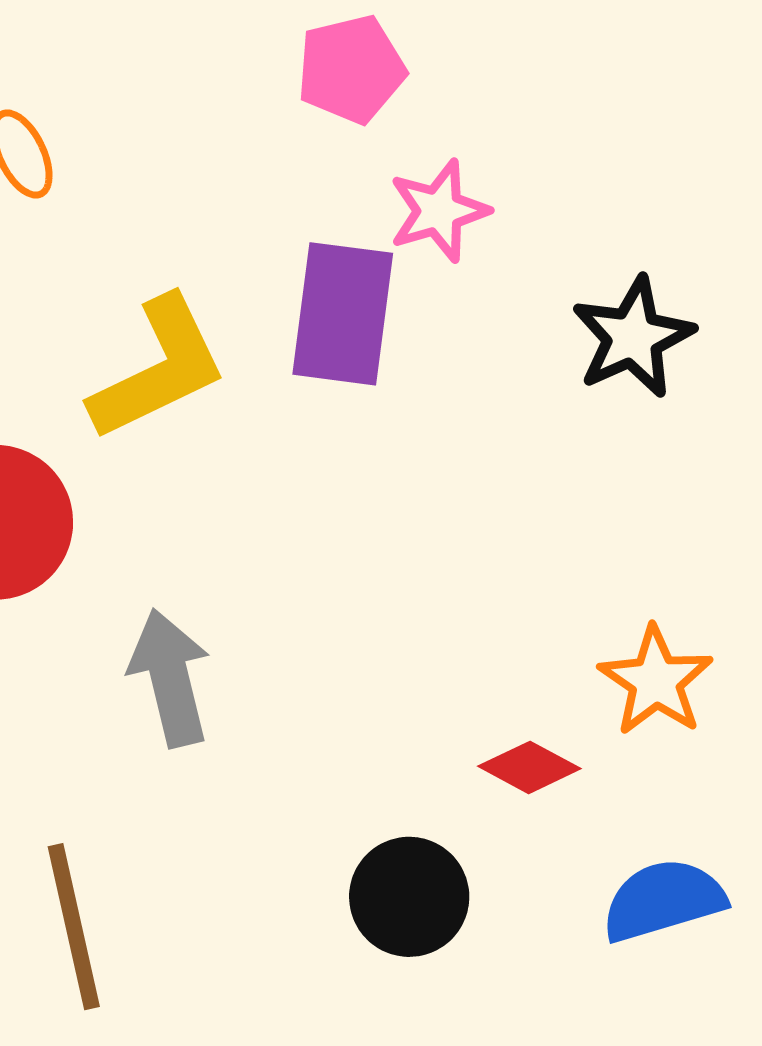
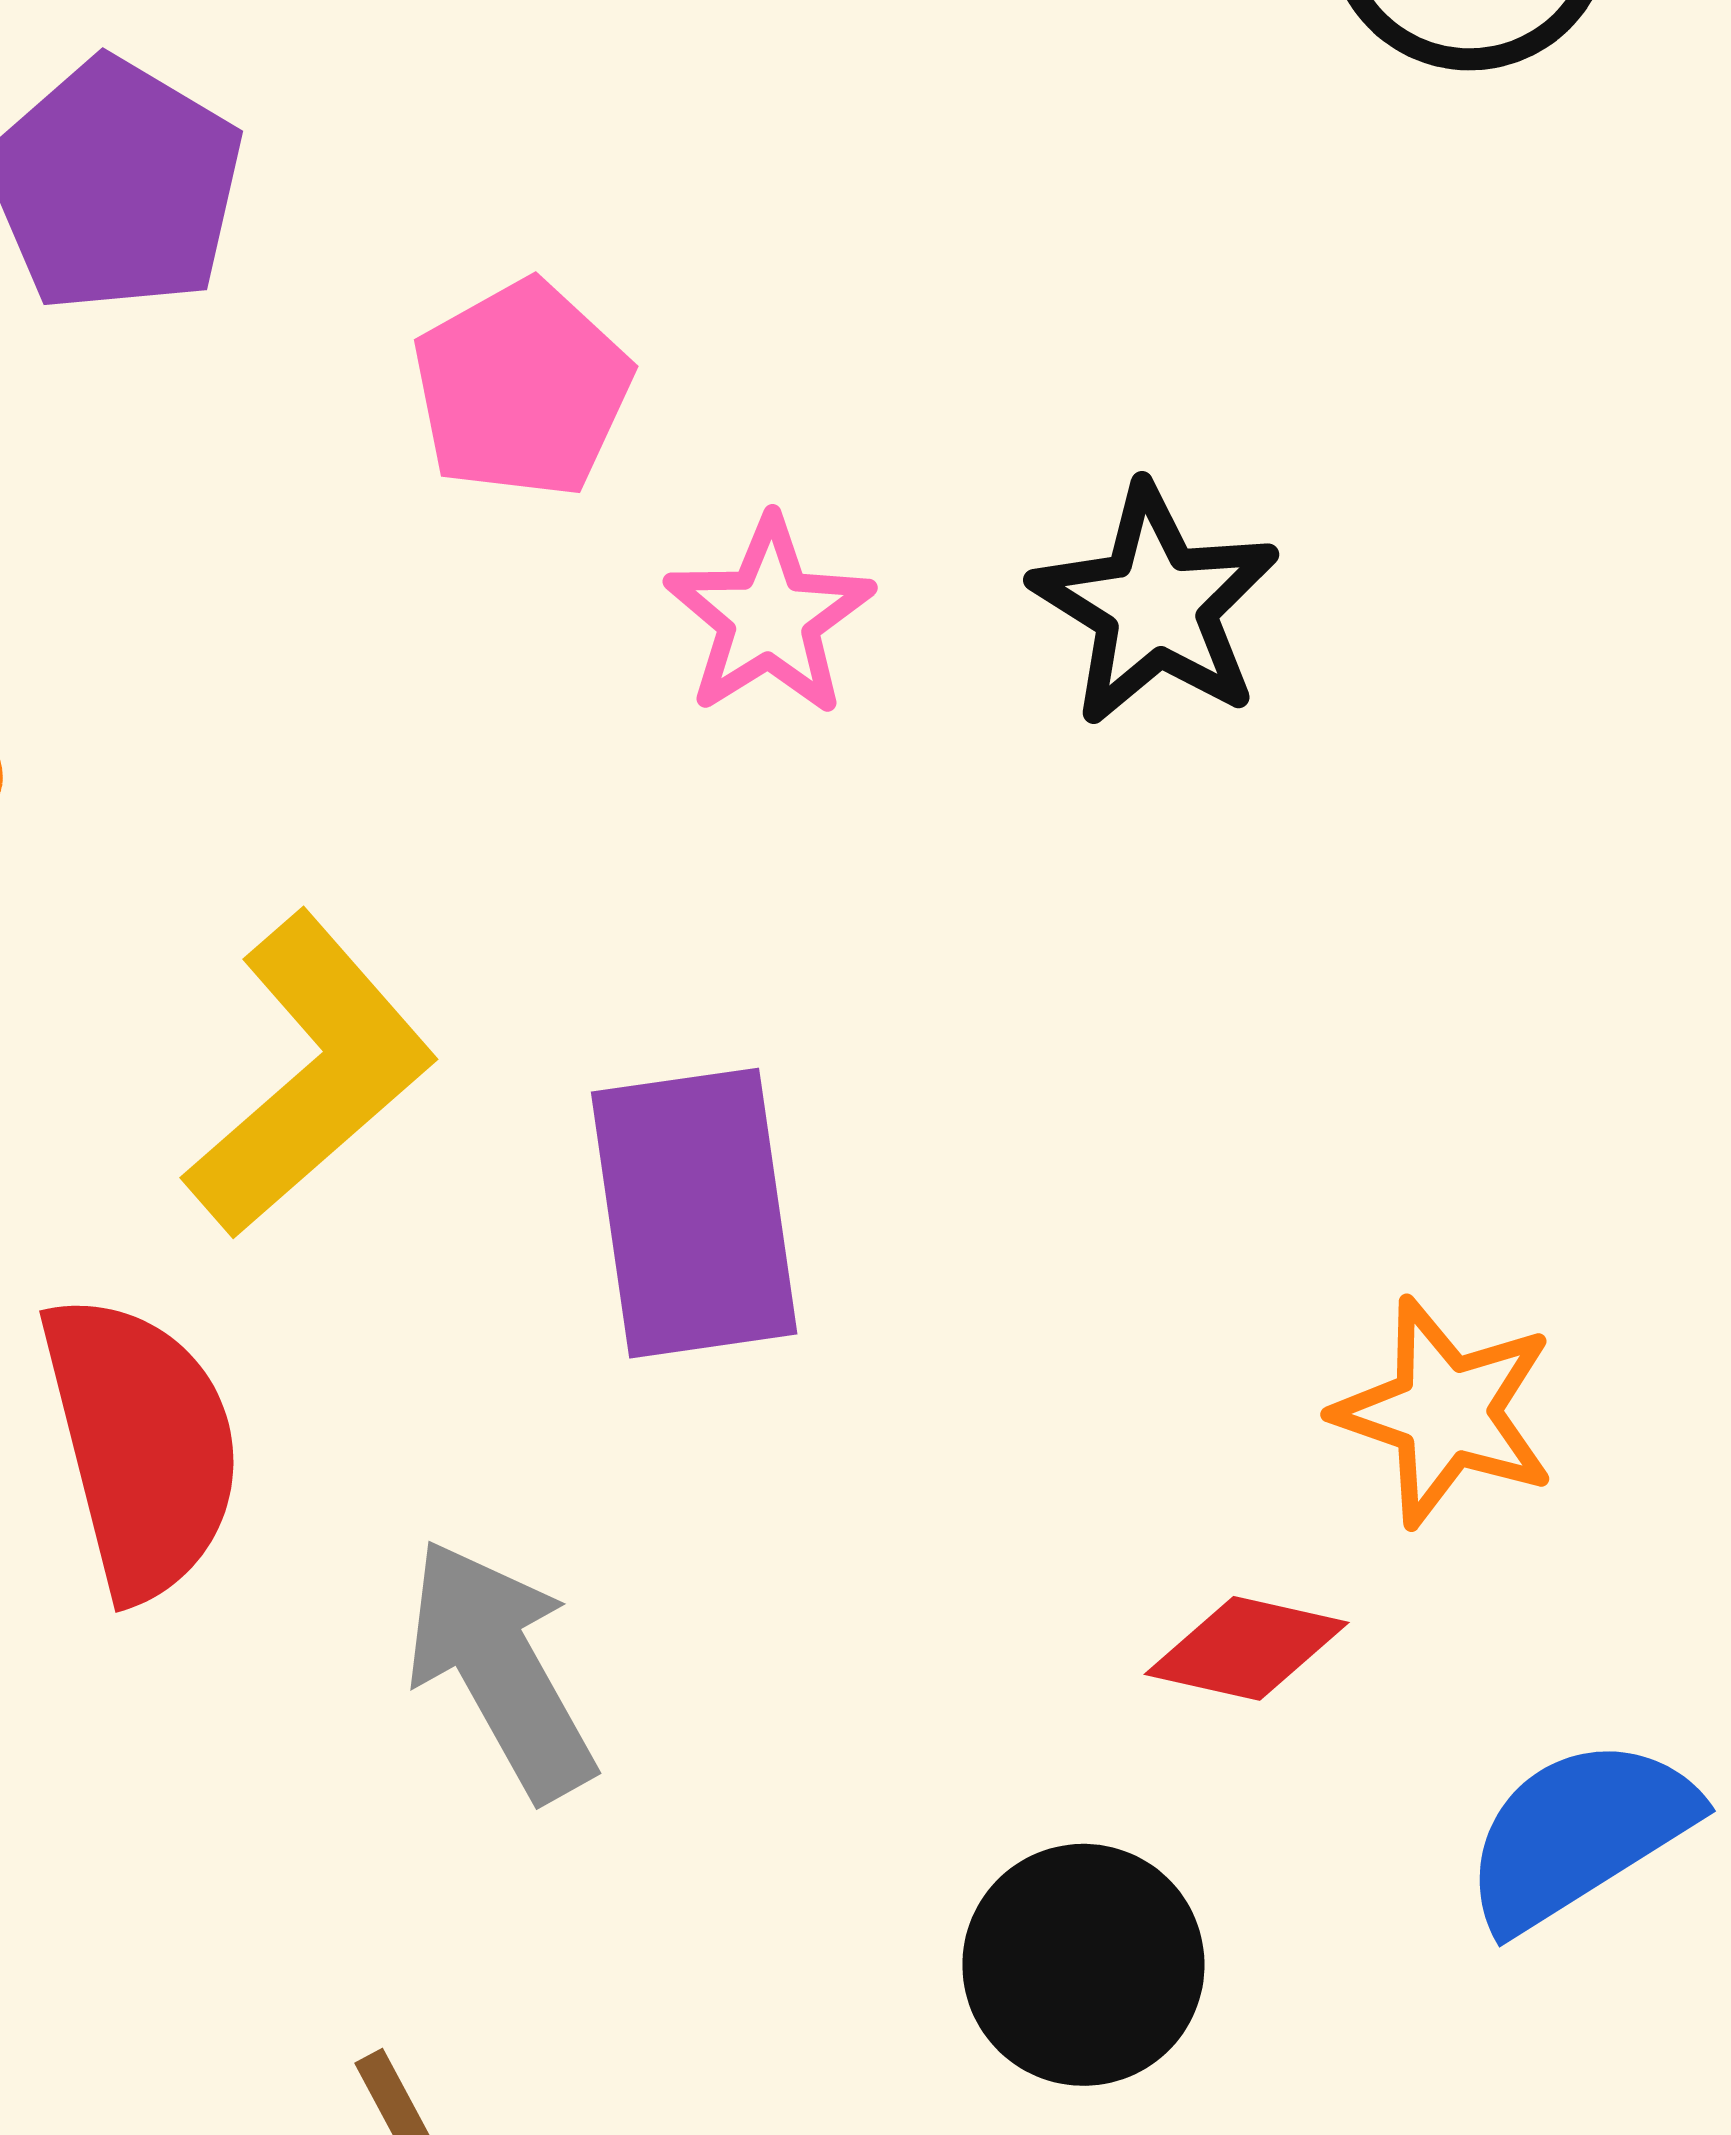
purple rectangle: (343, 314) -> (694, 1213), moved
black star: (633, 337) -> (1155, 605), moved

